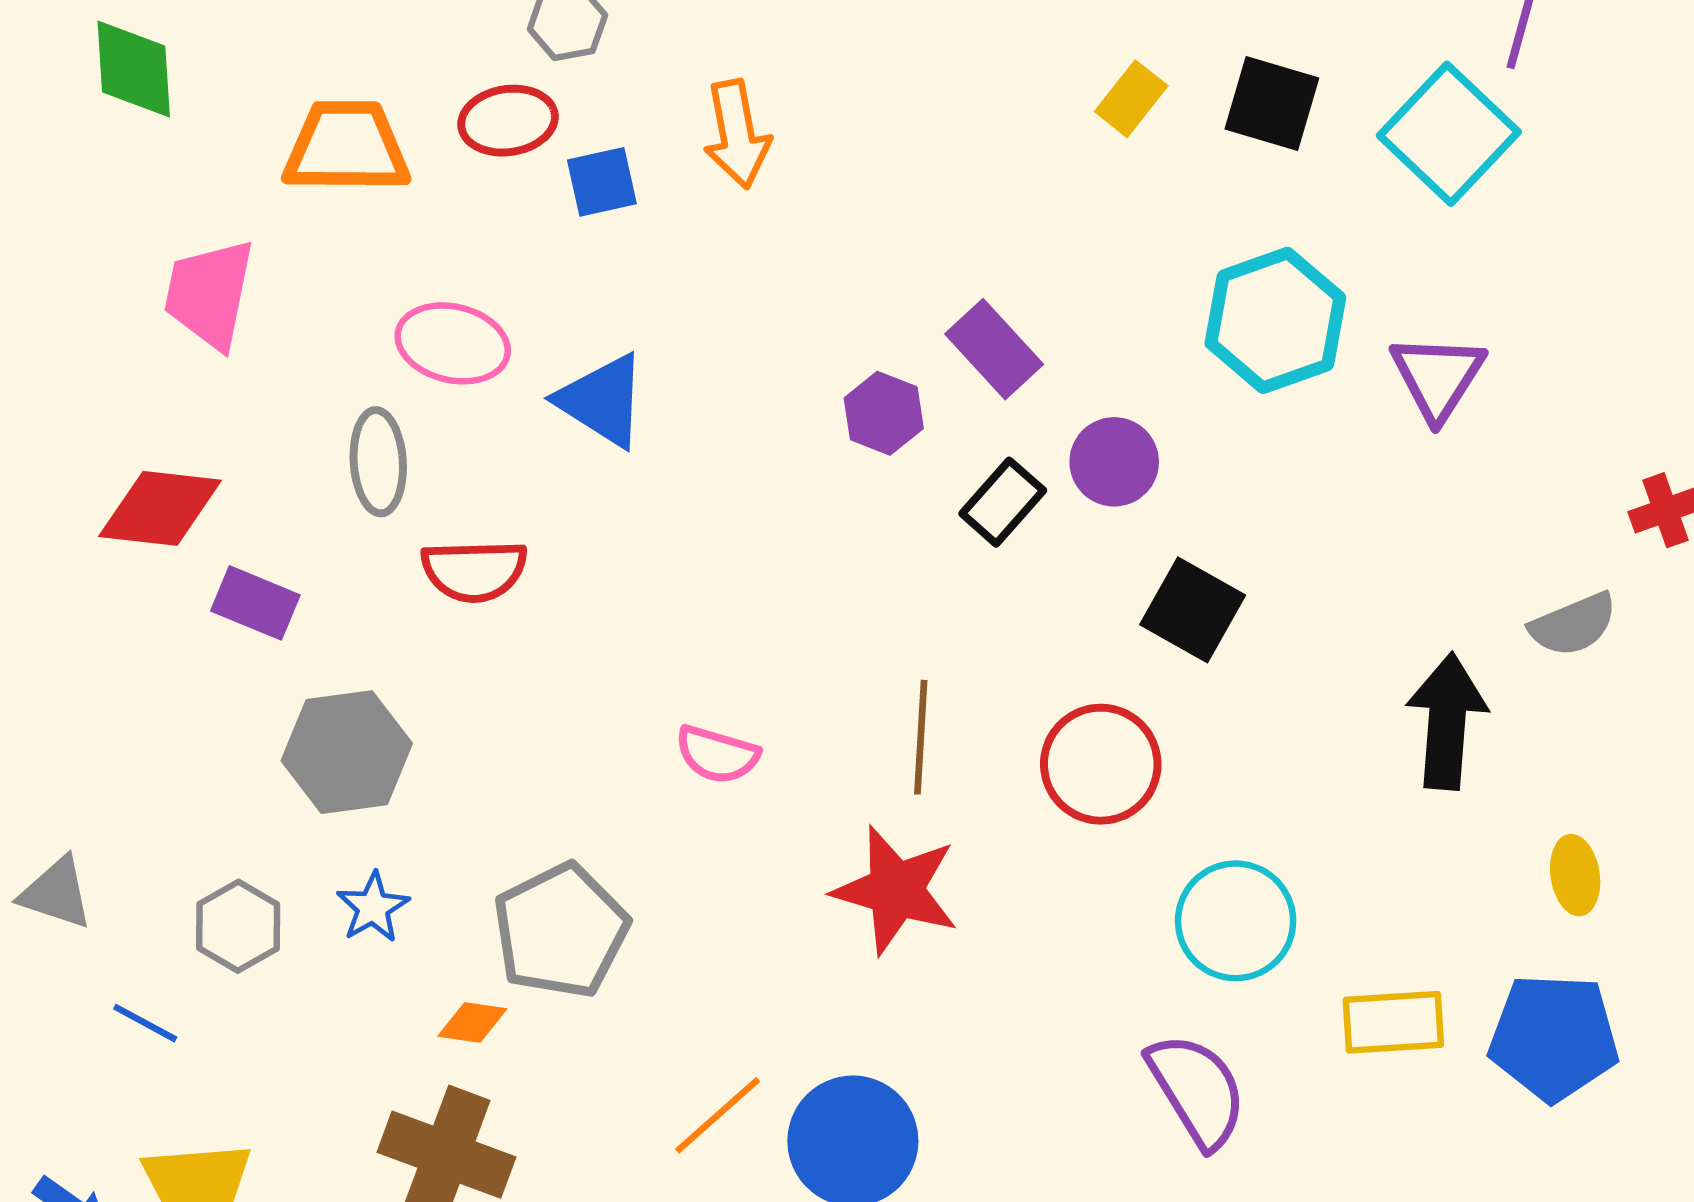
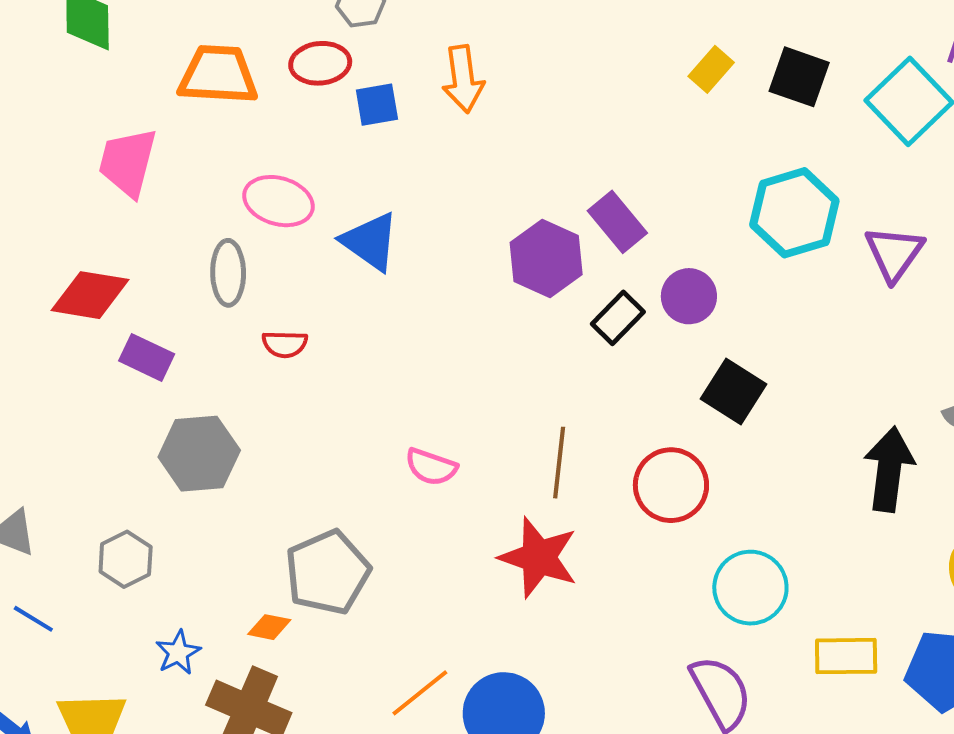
purple hexagon: (884, 413) -> (546, 258), size x1.5
red semicircle: (474, 571) -> (285, 344), size x0.7
blue star: (373, 907) -> (178, 653), moved
blue line: (145, 1023) -> (33, 619), moved

